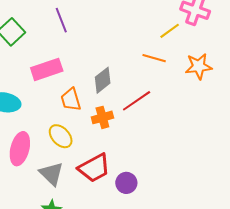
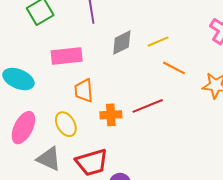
yellow line: (170, 31) -> (158, 42), moved
gray diamond: (103, 80) -> (122, 43), moved
gray triangle: (51, 174) -> (49, 159), turned -32

